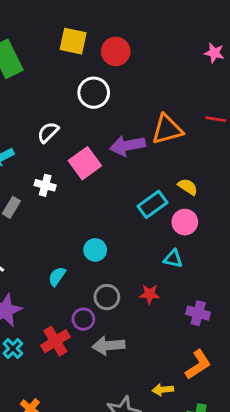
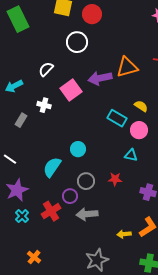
cyan rectangle: (152, 204) -> (117, 118), turned 66
cyan semicircle: (57, 276) -> (52, 167), size x1.5
yellow arrow: (163, 390) -> (124, 234), moved

